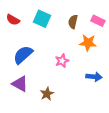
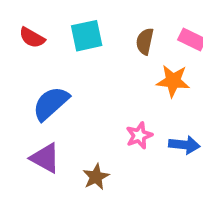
cyan square: (42, 19) -> (87, 36), turned -36
pink star: (62, 61) -> (139, 135), moved

